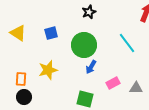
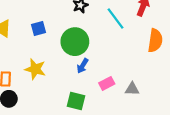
cyan line: (127, 43) -> (116, 19), moved
yellow star: (48, 70) -> (35, 69), turned 30

